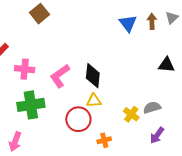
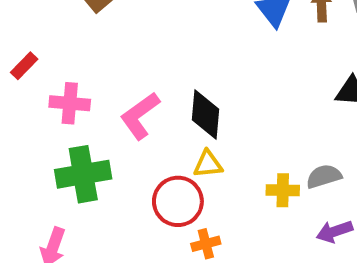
yellow cross: (131, 114) -> (283, 190), turned -35
purple arrow: (157, 135) -> (334, 231), turned 36
orange cross: (104, 140) -> (206, 244), moved

